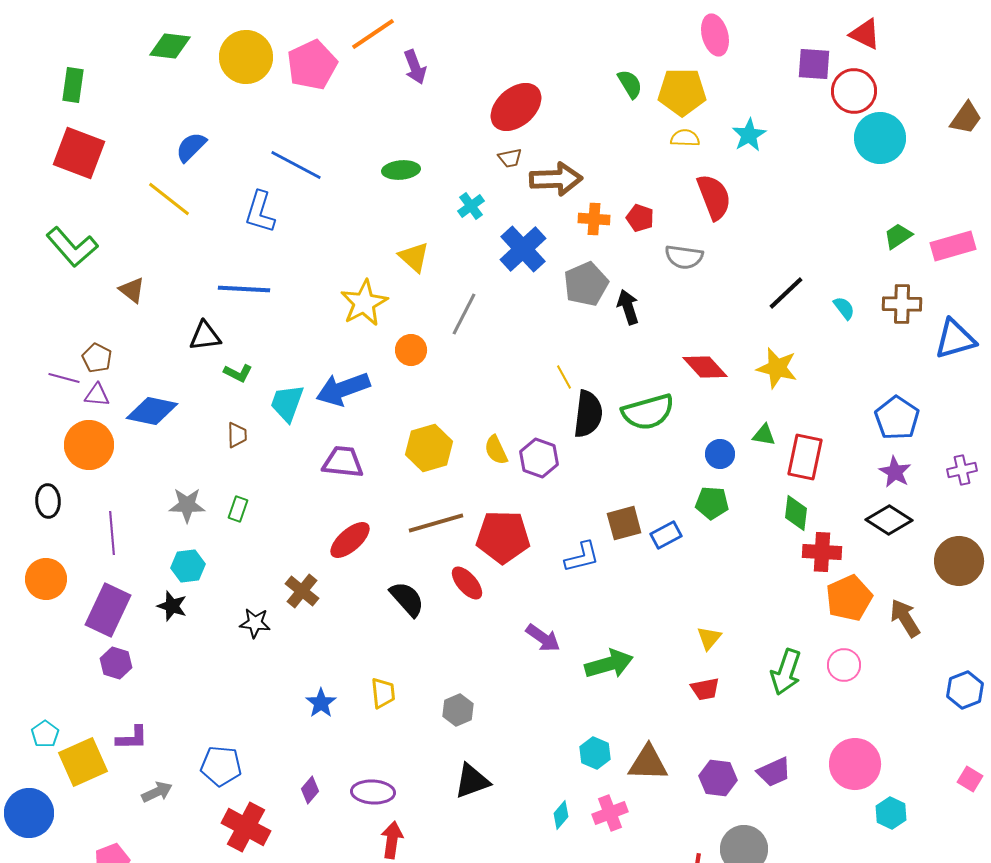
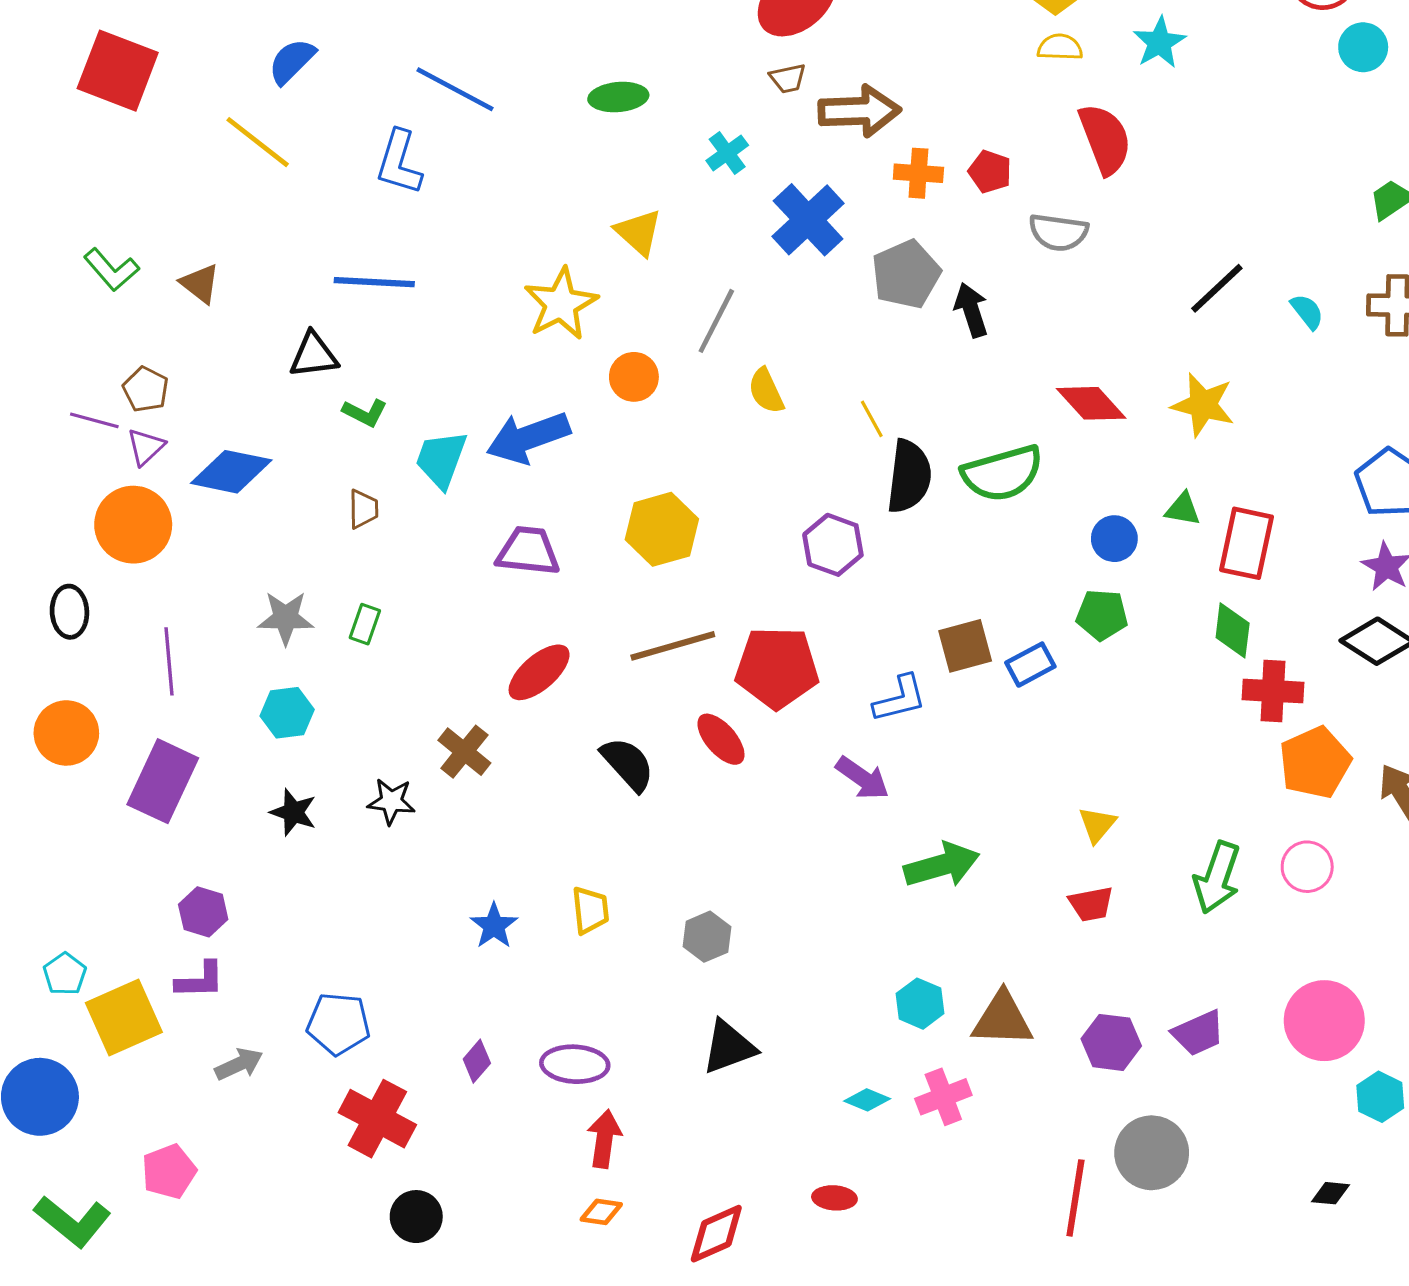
cyan circle: (880, 138) -> (1363, 47), size x0.6
green L-shape: (72, 247) -> (111, 270), moved, size x0.7
purple triangle: (97, 395) -> (146, 447), turned -48
yellow semicircle: (496, 450) -> (766, 391), moved
black star: (172, 606) -> (293, 812), moved
purple arrow: (543, 638) -> (862, 778), moved
purple hexagon: (116, 663) -> (203, 912), moved
cyan diamond: (561, 815) -> (867, 1100), turned 72

